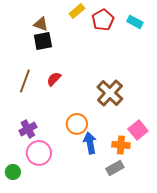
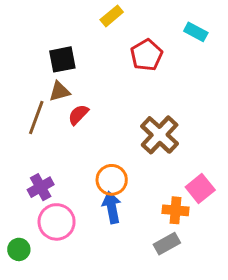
red pentagon: (103, 20) -> (146, 55), moved
brown triangle: (41, 24) -> (59, 91), moved, turned -35
blue arrow: (90, 143) -> (112, 207), moved

